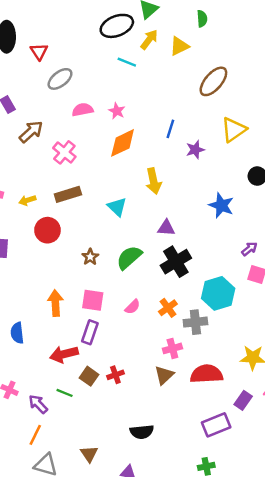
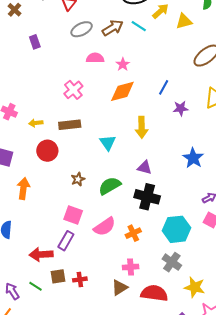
brown arrow: (31, 132) -> (113, 28), moved
black cross: (176, 262) -> (147, 197), turned 35
orange arrow: (55, 303) -> (23, 188), moved
pink semicircle: (133, 307) -> (105, 227), size x1.6
gray cross: (195, 322) -> (172, 262), moved, turned 30
brown square: (89, 376) -> (58, 276), turned 35

